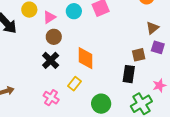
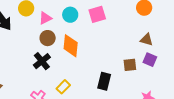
brown triangle: (152, 28) -> (147, 40), turned 48
orange diamond: (86, 58) -> (71, 46), moved
black rectangle: (129, 74) -> (104, 81), moved

